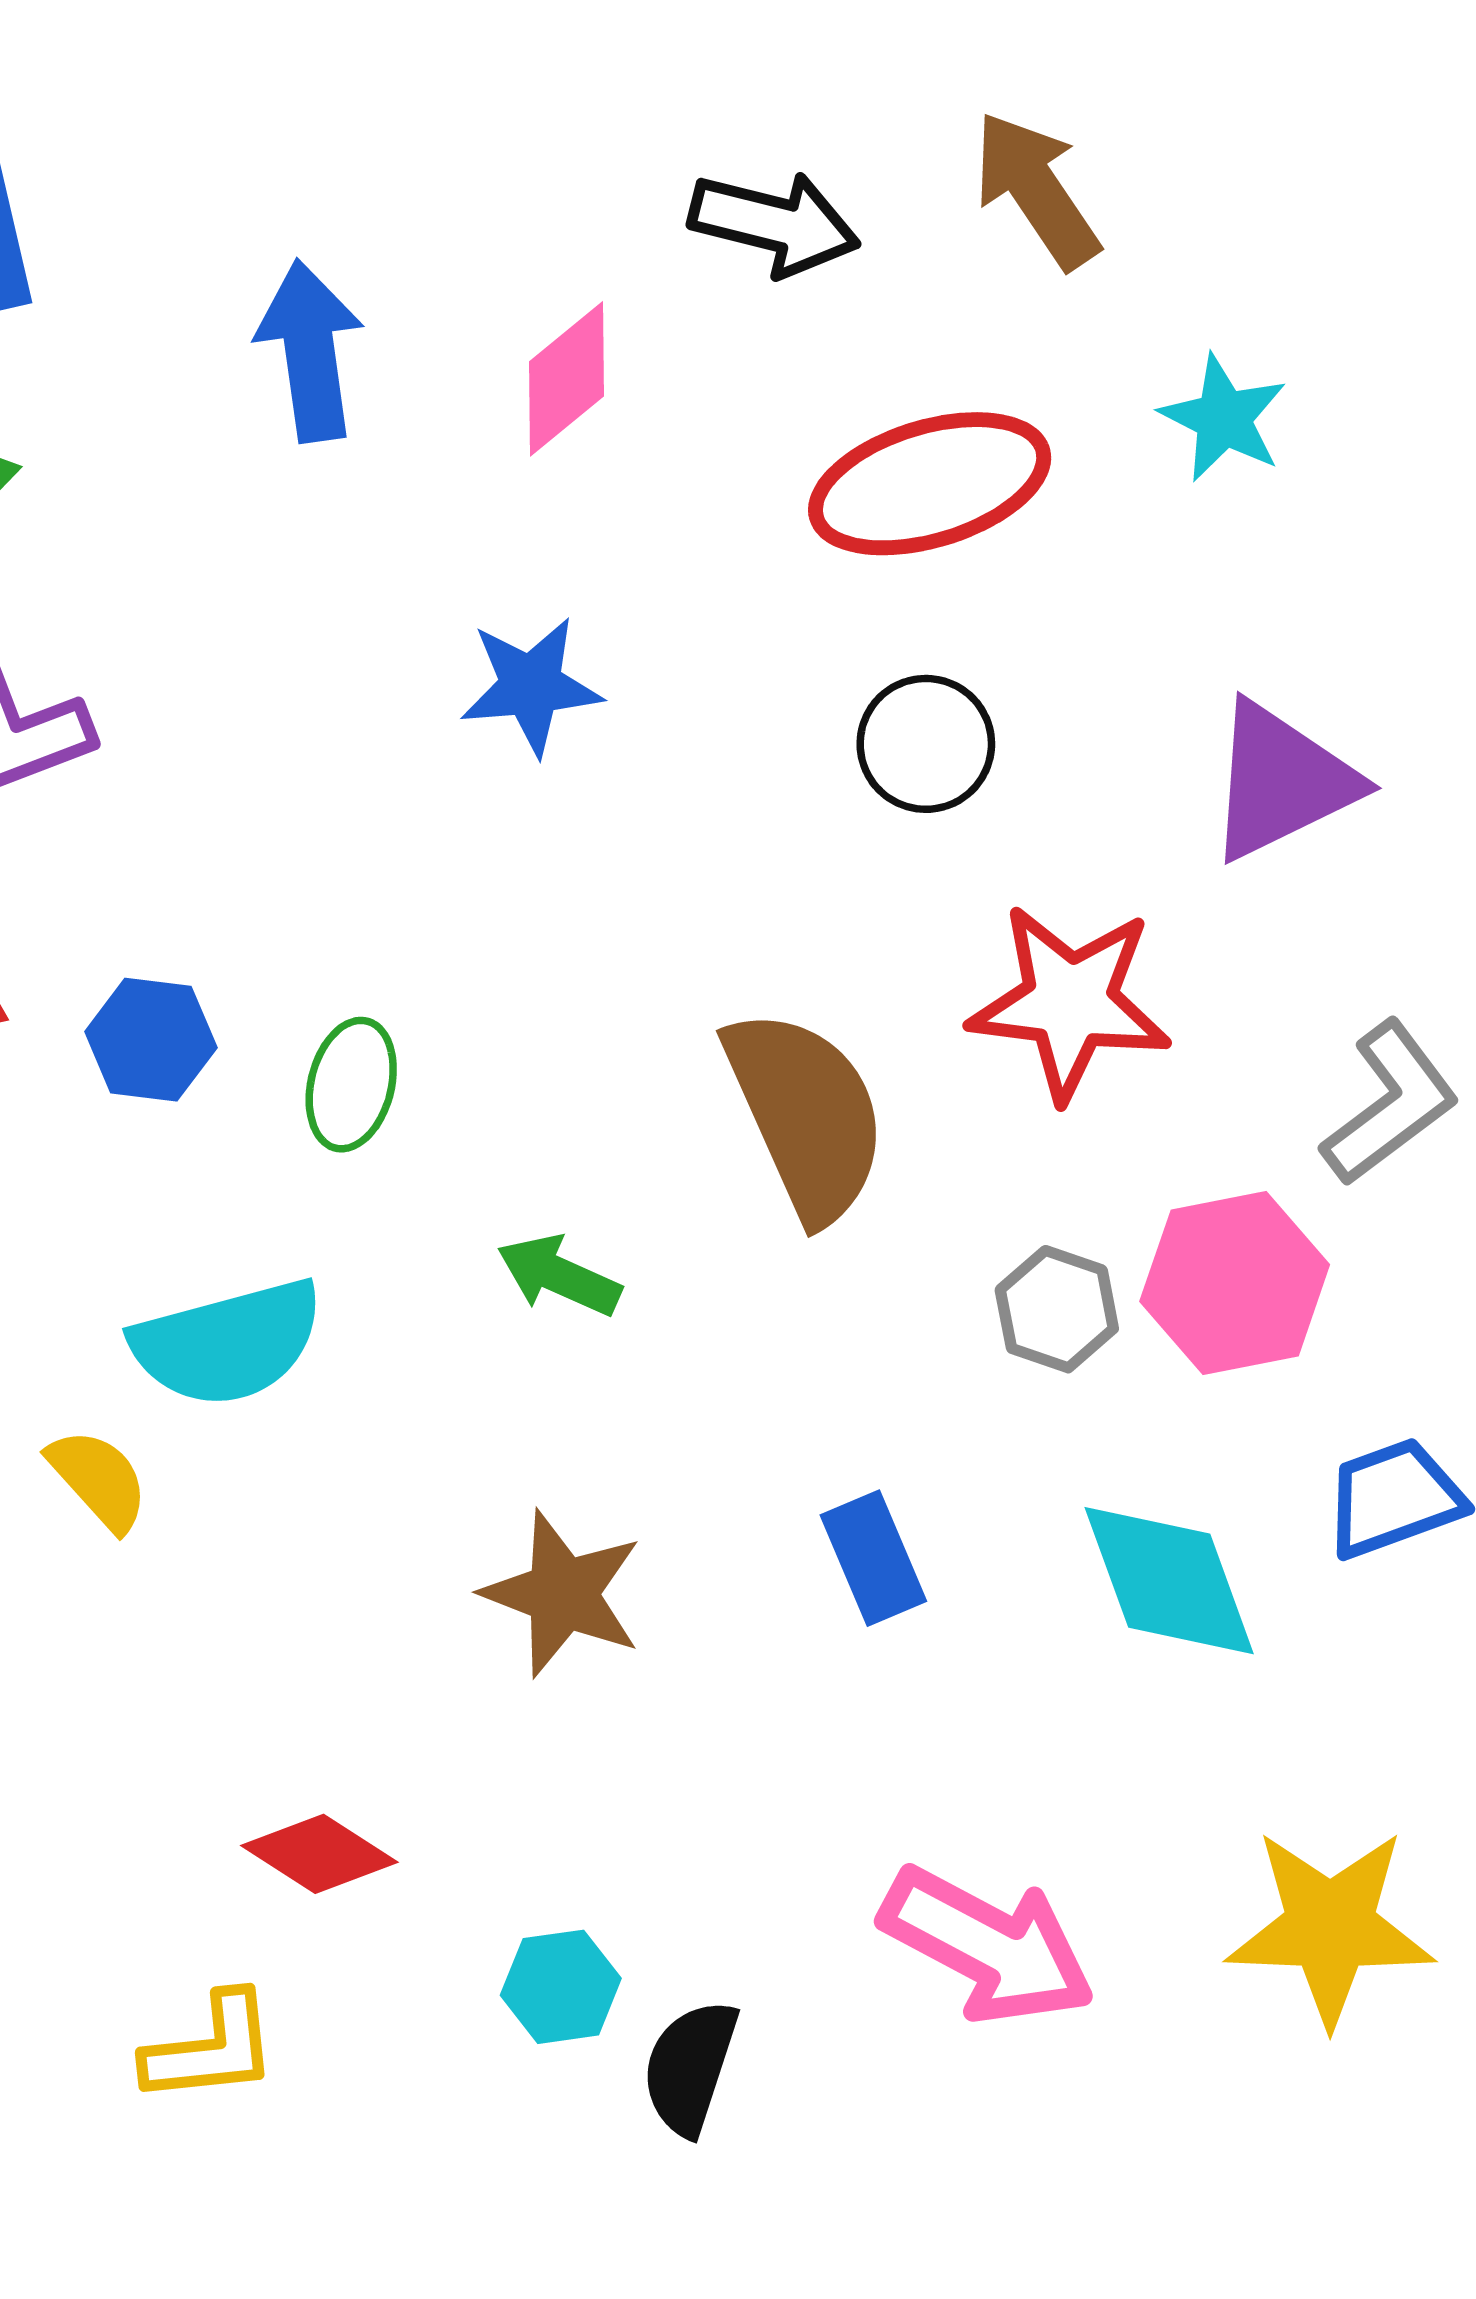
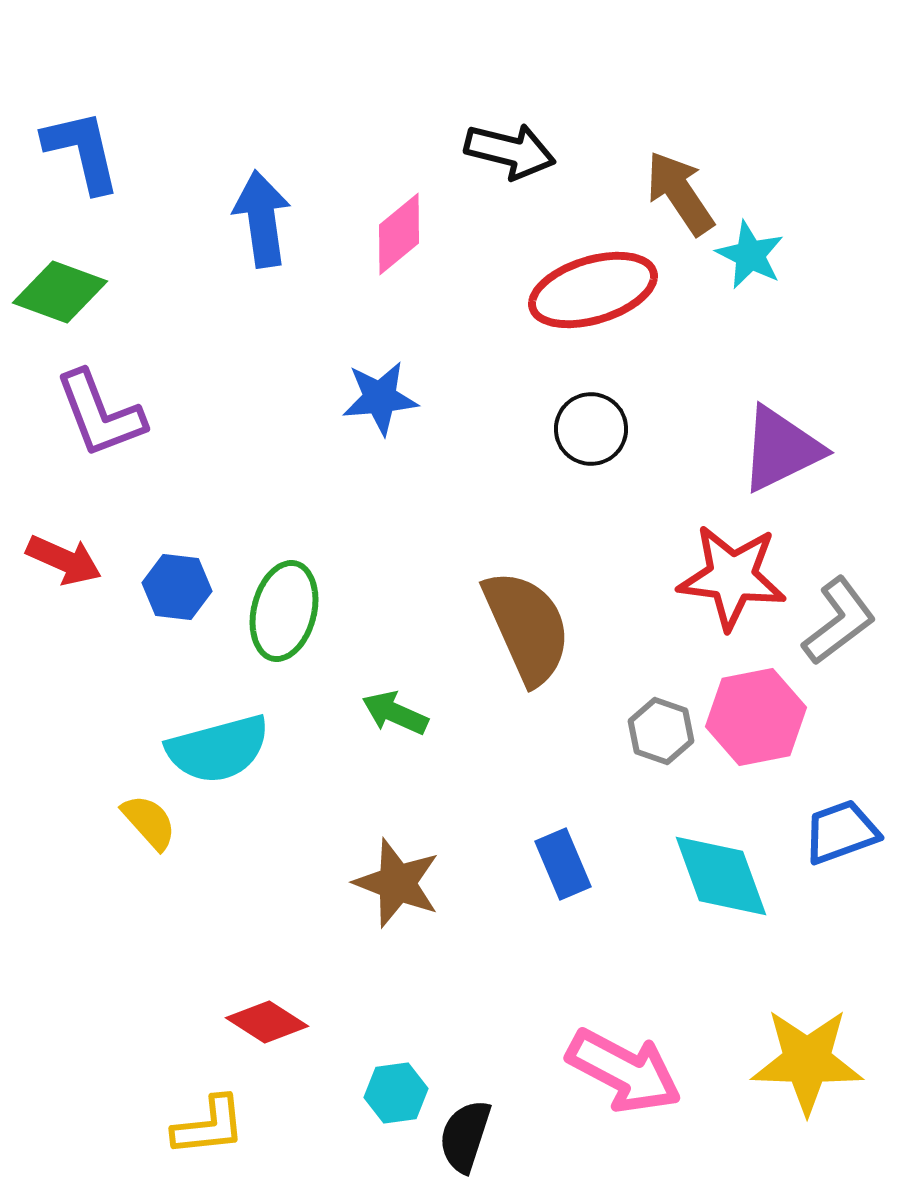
brown arrow: (1036, 190) -> (680, 193), moved
red star: (1070, 1002) -> (732, 577), moved
green ellipse: (351, 1085) -> (284, 611), size x1.4

